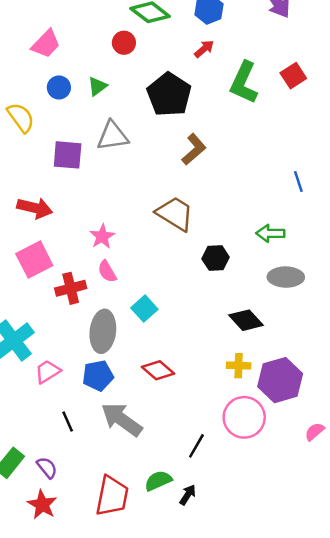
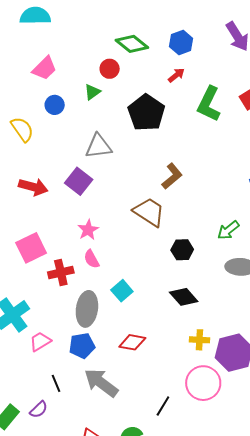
green triangle: (97, 86) -> (92, 92), moved
brown L-shape: (194, 149) -> (172, 176), moved
purple square: (68, 155) -> (79, 181), moved, turned 32
red arrow: (35, 208) -> (33, 187), moved
green arrow: (270, 233) -> (228, 230), turned -40
black diamond: (246, 320) -> (184, 297), moved
red diamond: (158, 370) -> (132, 342), turned -32
purple semicircle: (47, 468) -> (39, 410), moved, turned 84

